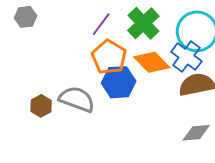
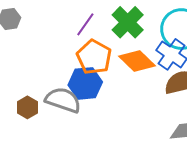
blue hexagon: (119, 82) -> (85, 83), moved

